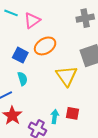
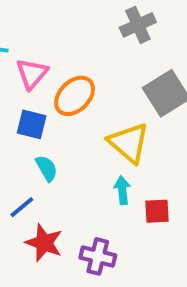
pink triangle: (32, 21) -> (32, 74), moved
cyan arrow: (55, 116) -> (122, 190), moved

